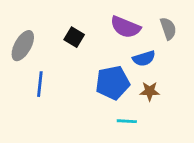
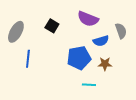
gray semicircle: (168, 29) -> (121, 31), moved

